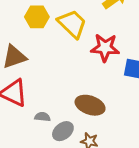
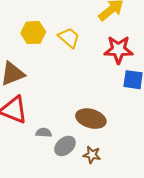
yellow trapezoid: (72, 24) -> (69, 38), size x0.7
red star: (105, 48) -> (118, 50), moved

